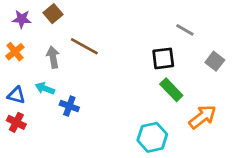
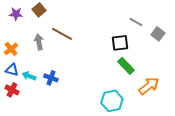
orange cross: (15, 52) -> (11, 49), moved
gray square: (215, 61) -> (158, 34), moved
cyan arrow: (45, 88) -> (29, 76), moved

